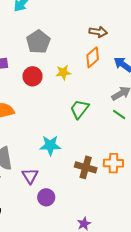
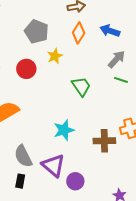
gray pentagon: (38, 42) -> (37, 32), moved
green trapezoid: (80, 109) -> (81, 86), turned 125
purple triangle: (30, 176) -> (53, 165), size x1.4

